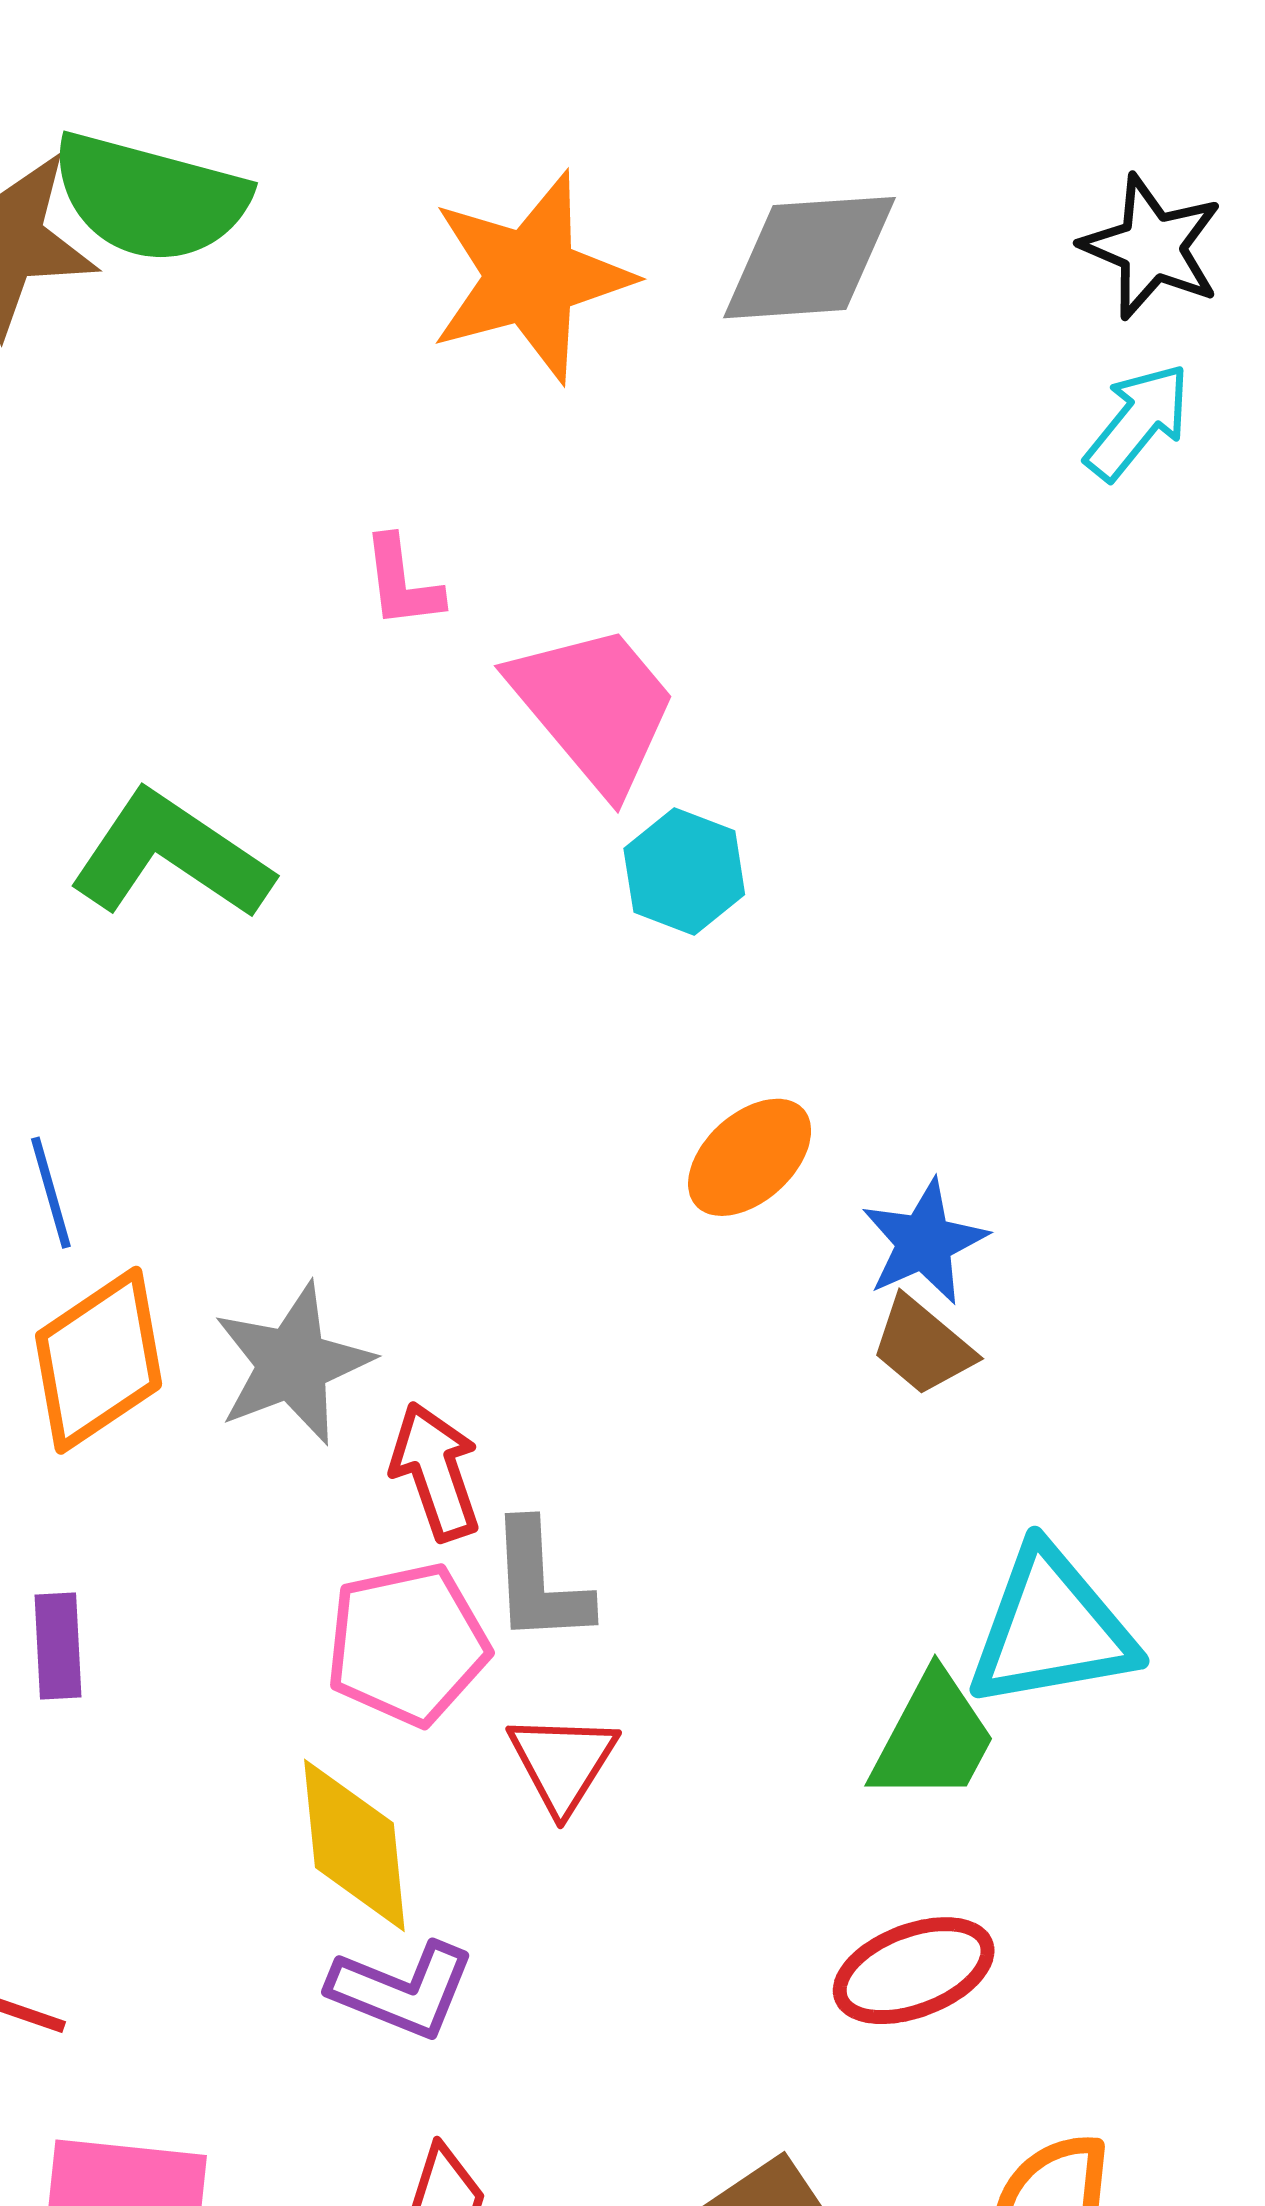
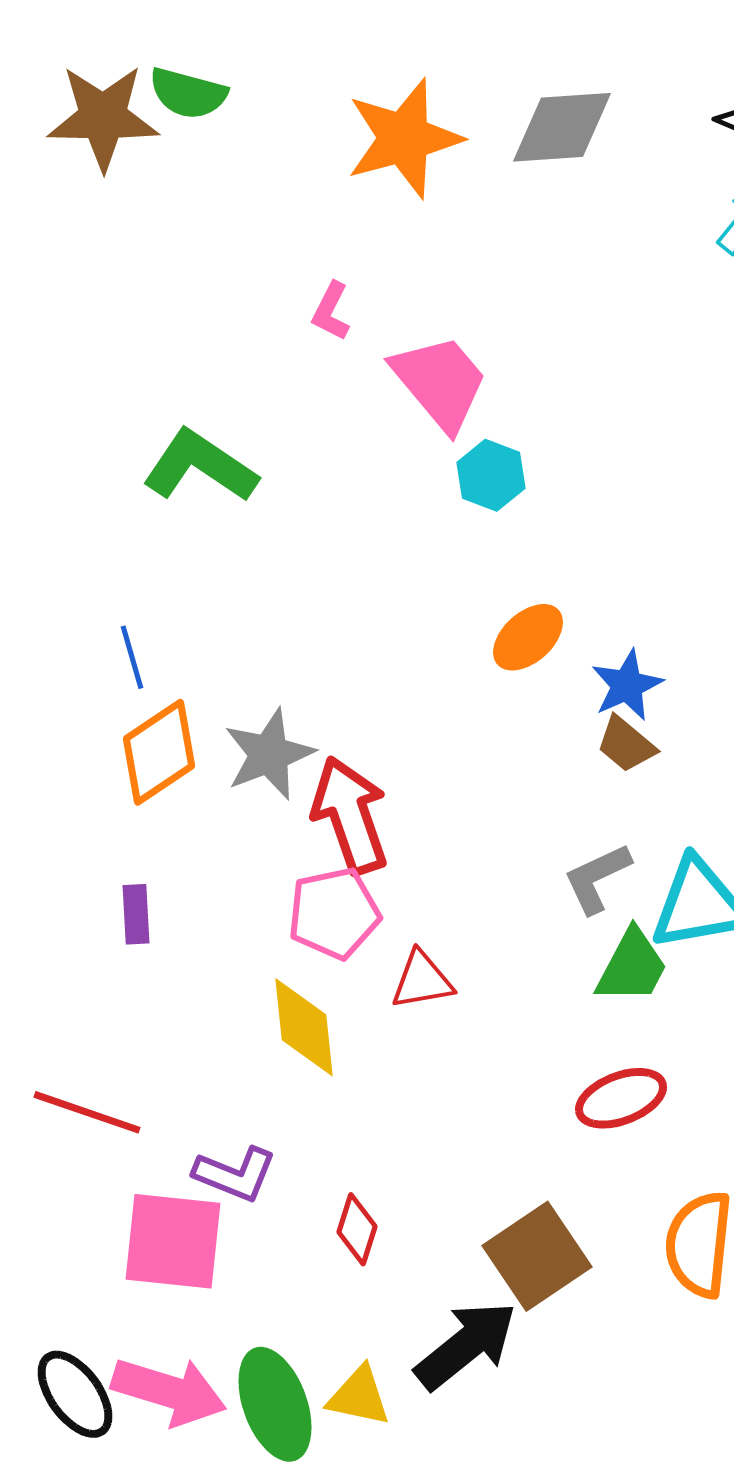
green semicircle: (150, 198) -> (188, 93), size x0.7
pink L-shape: (402, 582) -> (331, 311), turned 34
red arrow: (436, 1471) -> (350, 815), size x1.5
gray L-shape: (540, 1582) -> (597, 878), moved, turned 68
red triangle: (563, 1762) -> (422, 980), turned 48
purple L-shape: (402, 1990) -> (235, 1174), moved

